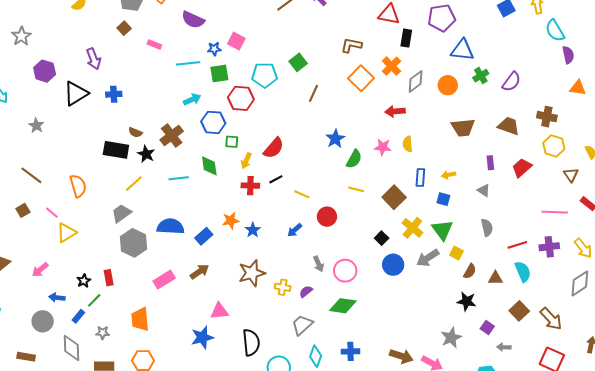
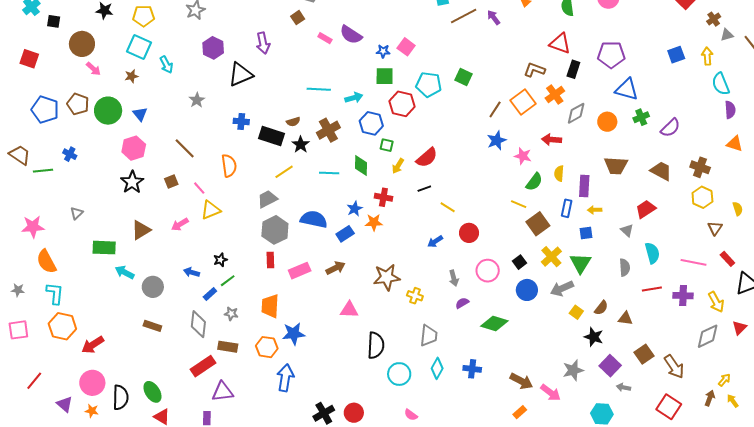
purple semicircle: (193, 20) -> (351, 35), moved
brown L-shape: (351, 45) -> (534, 70), moved
green square: (298, 62) -> (464, 77), turned -36
cyan line: (188, 63) -> (319, 89), moved
brown line: (313, 93) -> (495, 109), moved
blue cross: (114, 94) -> (241, 121), moved
brown semicircle: (135, 132) -> (293, 122), turned -48
blue star: (335, 139) -> (497, 140), moved
pink star: (383, 147) -> (523, 156), moved
green semicircle: (354, 159) -> (534, 182), moved
purple rectangle: (490, 163) -> (584, 186), moved, size x1.5
red trapezoid: (522, 168) -> (646, 209), moved
red cross: (250, 186) -> (383, 197), moved
yellow line: (356, 189) -> (519, 204), moved
blue square: (443, 199) -> (586, 233), turned -32
blue star: (253, 230) -> (355, 209), moved
yellow square: (456, 253) -> (576, 312), moved
pink arrow: (40, 270) -> (180, 224), moved
pink circle: (345, 271) -> (488, 271), moved
cyan semicircle: (523, 272) -> (652, 253), moved
red rectangle: (109, 278) -> (270, 260), moved
purple semicircle: (306, 292) -> (462, 303), moved
green diamond: (343, 306) -> (494, 323), moved
gray circle: (43, 321) -> (153, 287), moved
gray trapezoid: (302, 325) -> (429, 336), turned 130
purple square: (487, 327) -> (610, 366), size x1.5
blue star: (202, 337) -> (294, 334), moved

